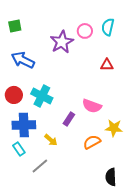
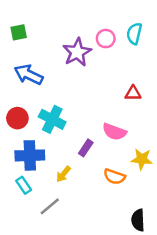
red triangle: (107, 65) -> (133, 93), moved
yellow arrow: (51, 140) -> (63, 174), turned 88
orange semicircle: (92, 142) -> (114, 177), turned -132

